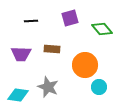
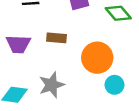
gray star: (48, 87) -> (52, 85), turned 30

